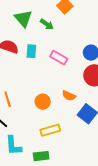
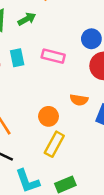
green arrow: (47, 24) -> (27, 19), turned -48
yellow rectangle: (50, 130) -> (54, 144), moved, turned -30

